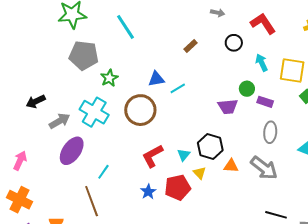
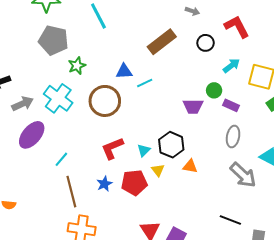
brown rectangle: (190, 46) -> (162, 42), size x2.0
cyan arrow: (262, 63) -> (231, 66), turned 72
gray arrow: (264, 168) -> (243, 175), moved
brown line: (92, 201) -> (71, 192), moved

